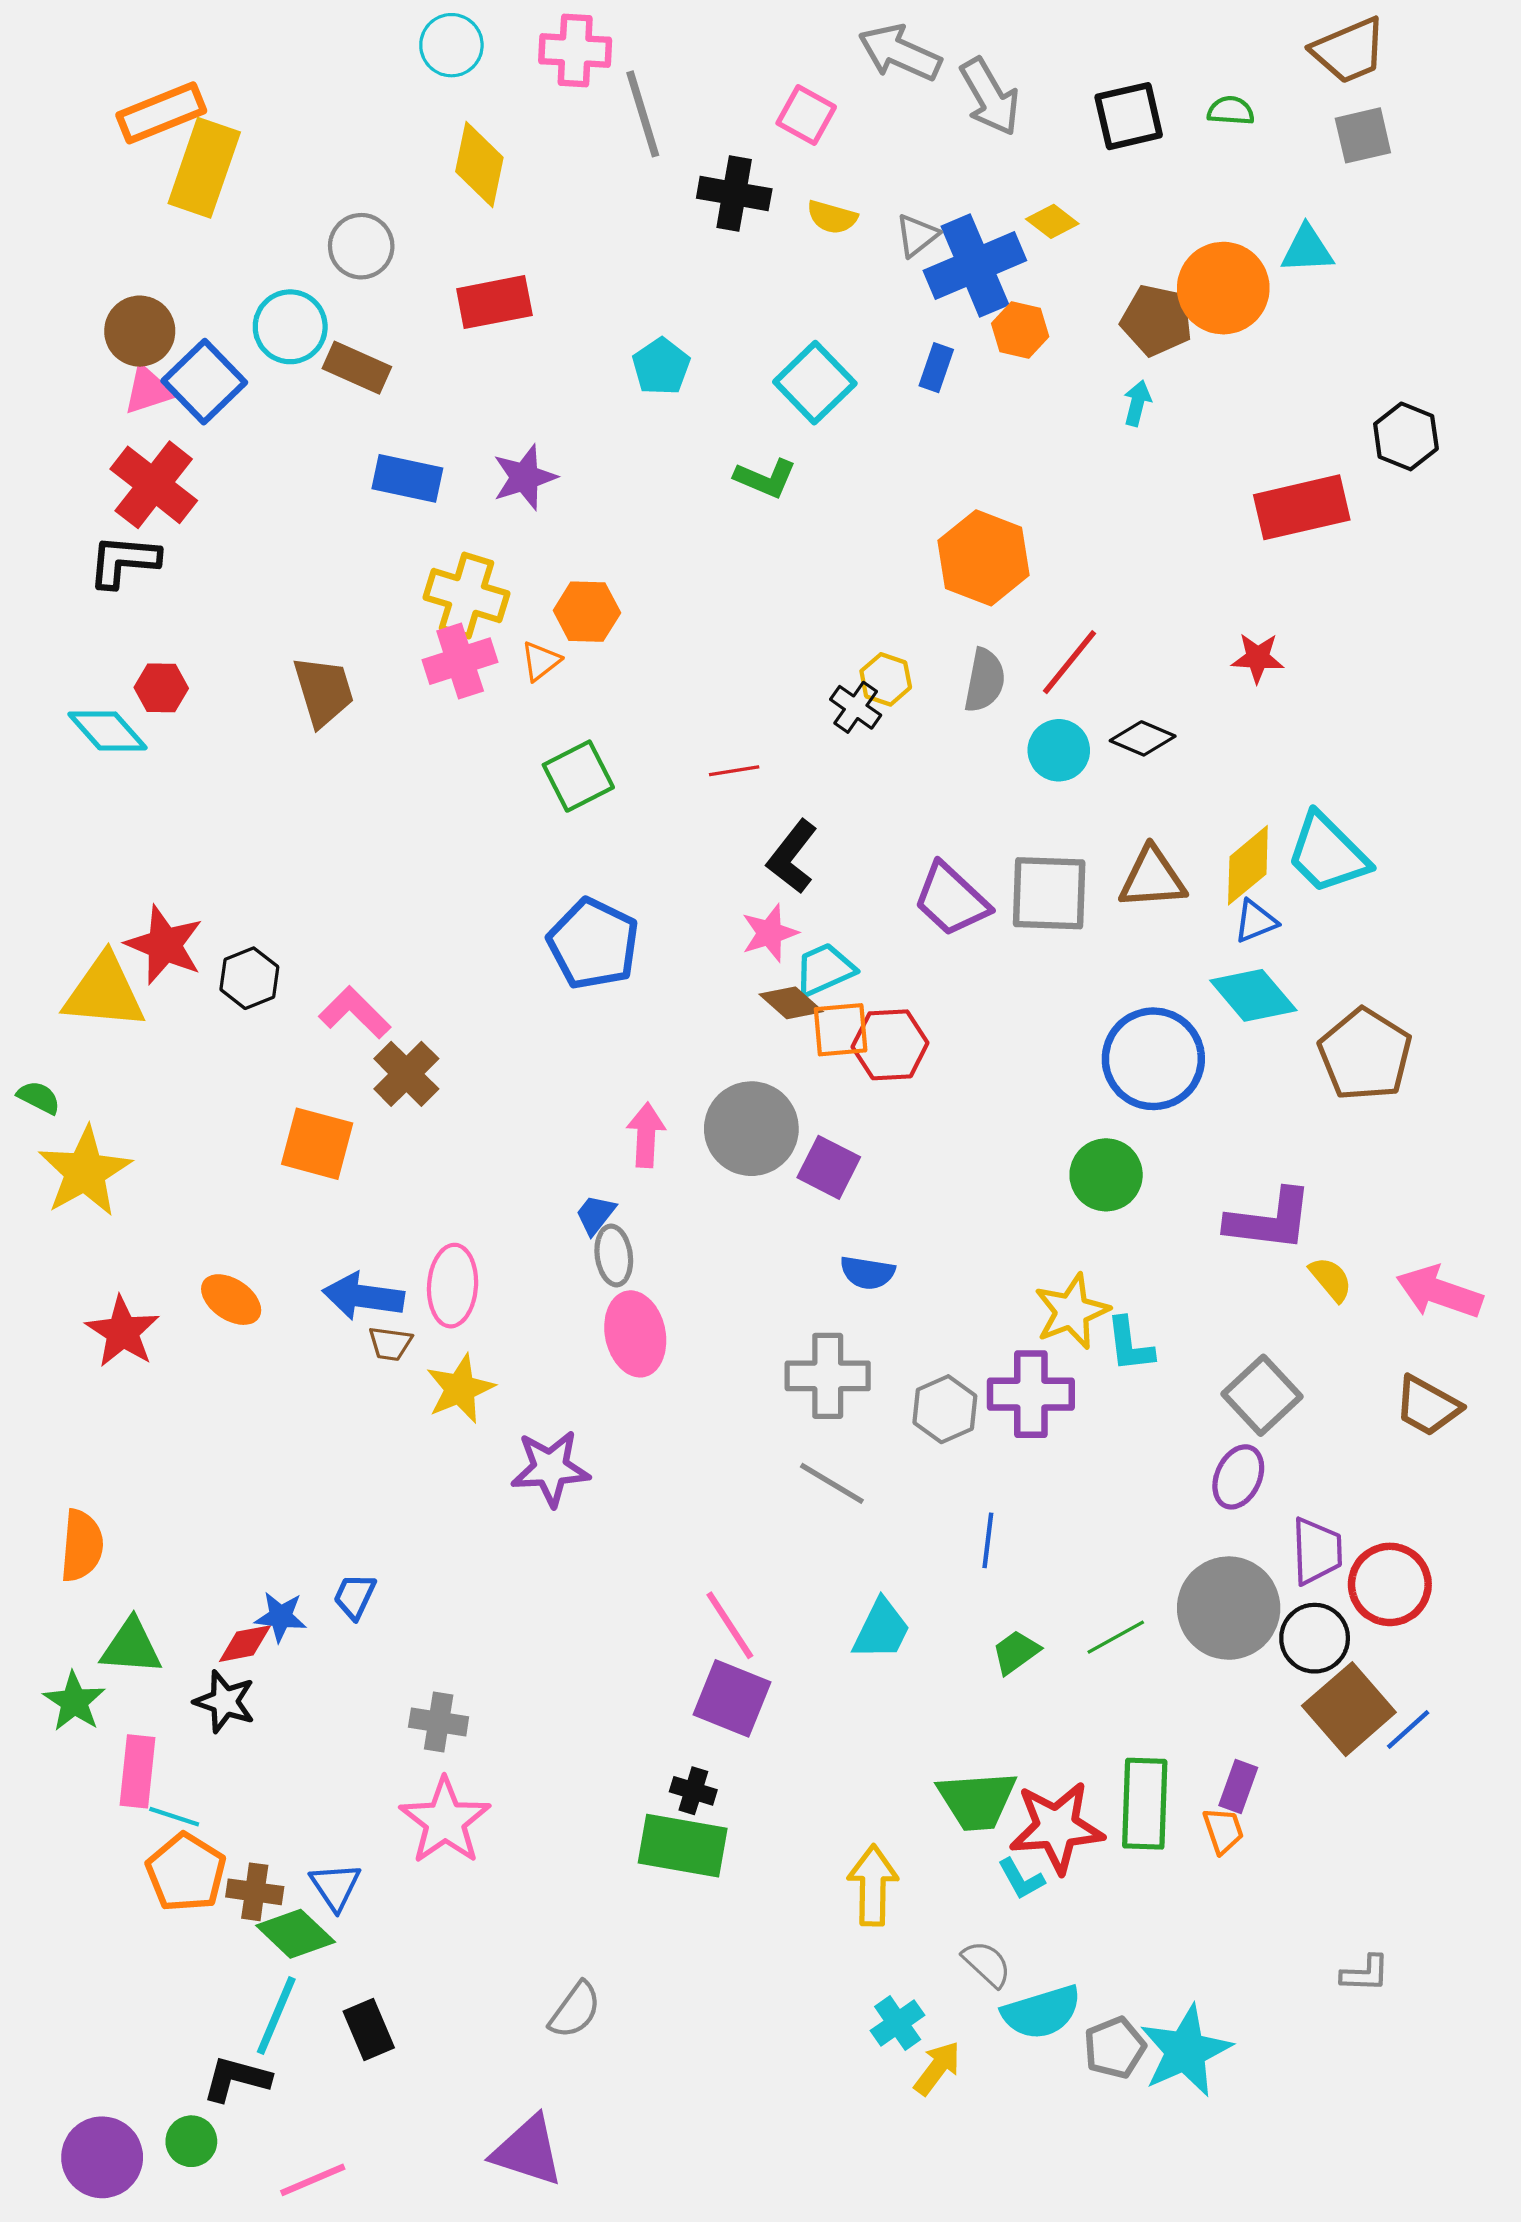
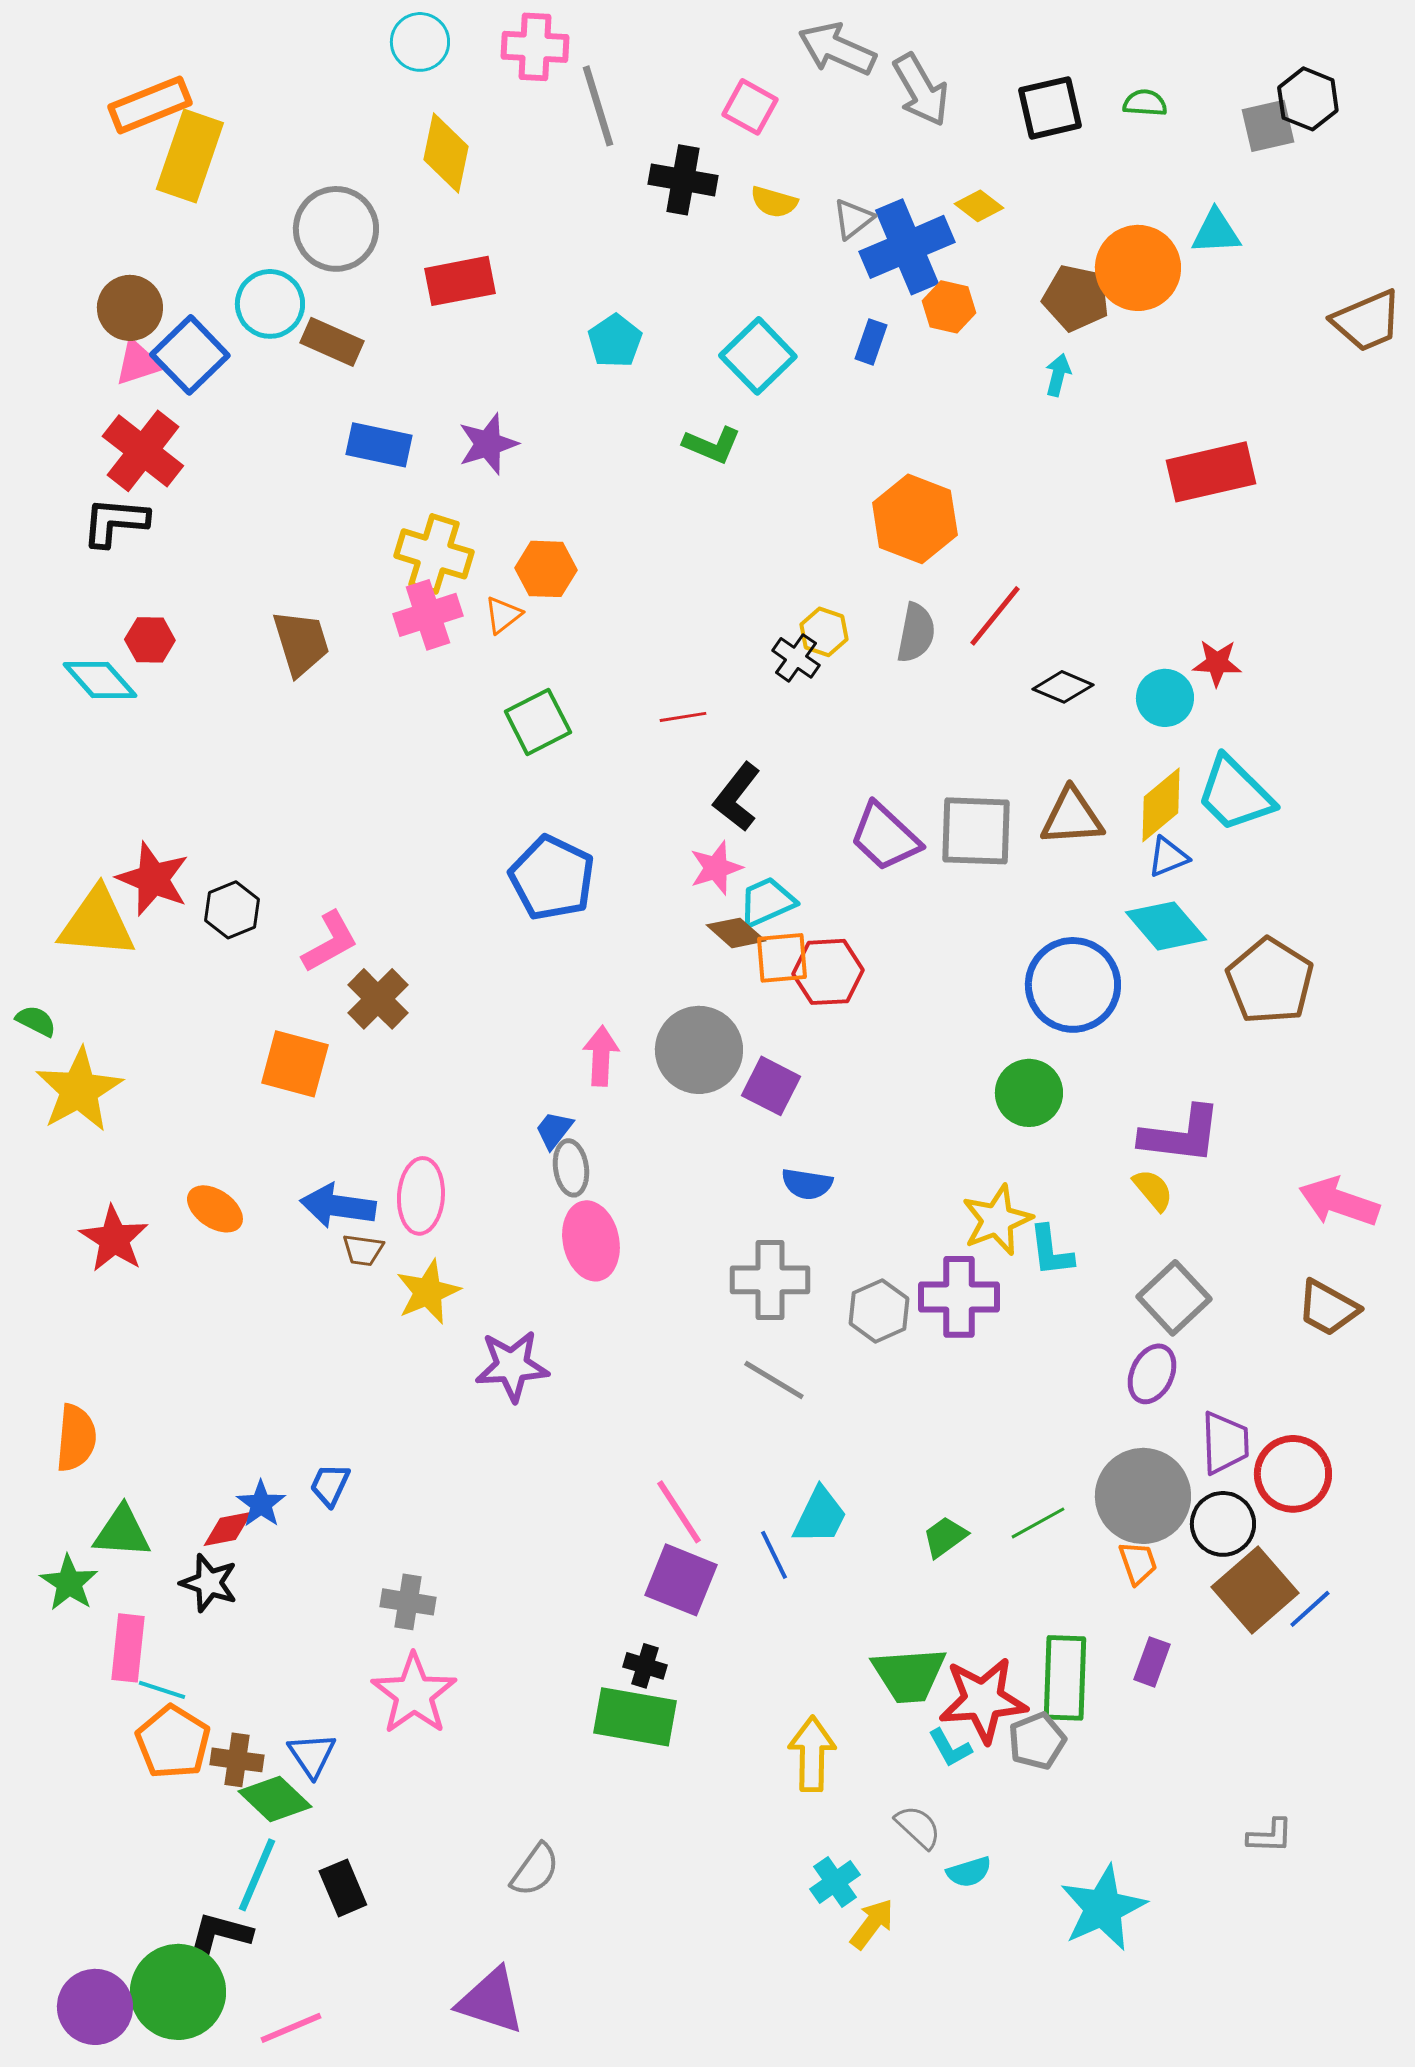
brown trapezoid: (1349, 51) -> (1367, 321), moved
gray circle: (361, 246) -> (336, 229), size x1.4
black hexagon: (1406, 436) -> (1308, 99), moved
red star: (1258, 658) -> (1217, 663), moved
cyan circle: (1059, 750) -> (1165, 698), moved
pink L-shape: (355, 1013) -> (330, 942), turned 106
yellow semicircle: (1331, 1279) -> (1153, 1190), moved
blue line: (988, 1540) -> (774, 1555), moved, turned -33
blue star: (281, 1617) -> (261, 1504), turned 30
orange trapezoid: (1223, 1831) -> (1138, 1563), moved
cyan semicircle: (1042, 2012) -> (969, 1872), size x0.6
gray pentagon: (1115, 2048) -> (1037, 1741), moved
green circle: (191, 2141) -> (178, 1992), size x2.0

